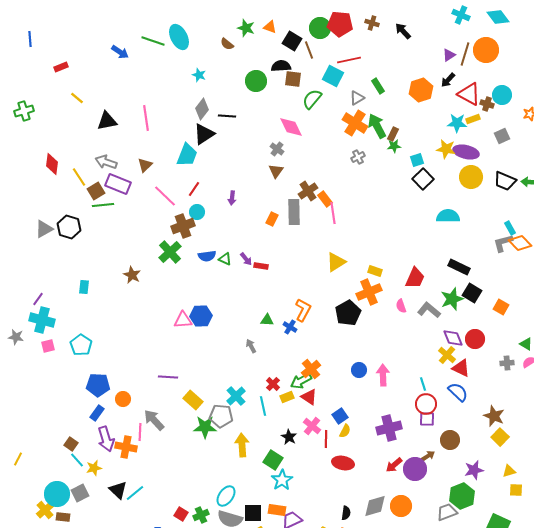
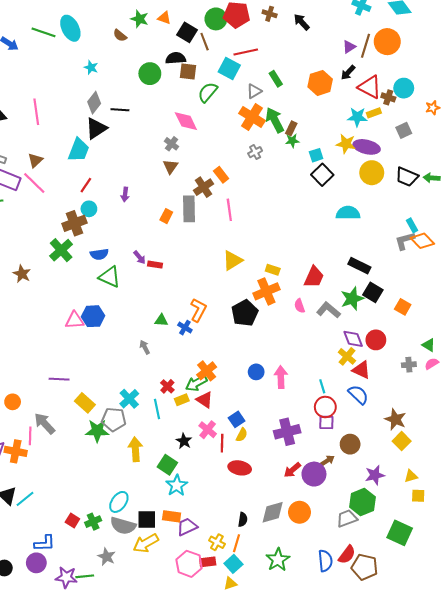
pink line: (165, 196) -> (34, 183), moved
orange rectangle: (325, 199) -> (221, 175), moved
green triangle: (225, 259) -> (110, 277), moved, size x1.6

